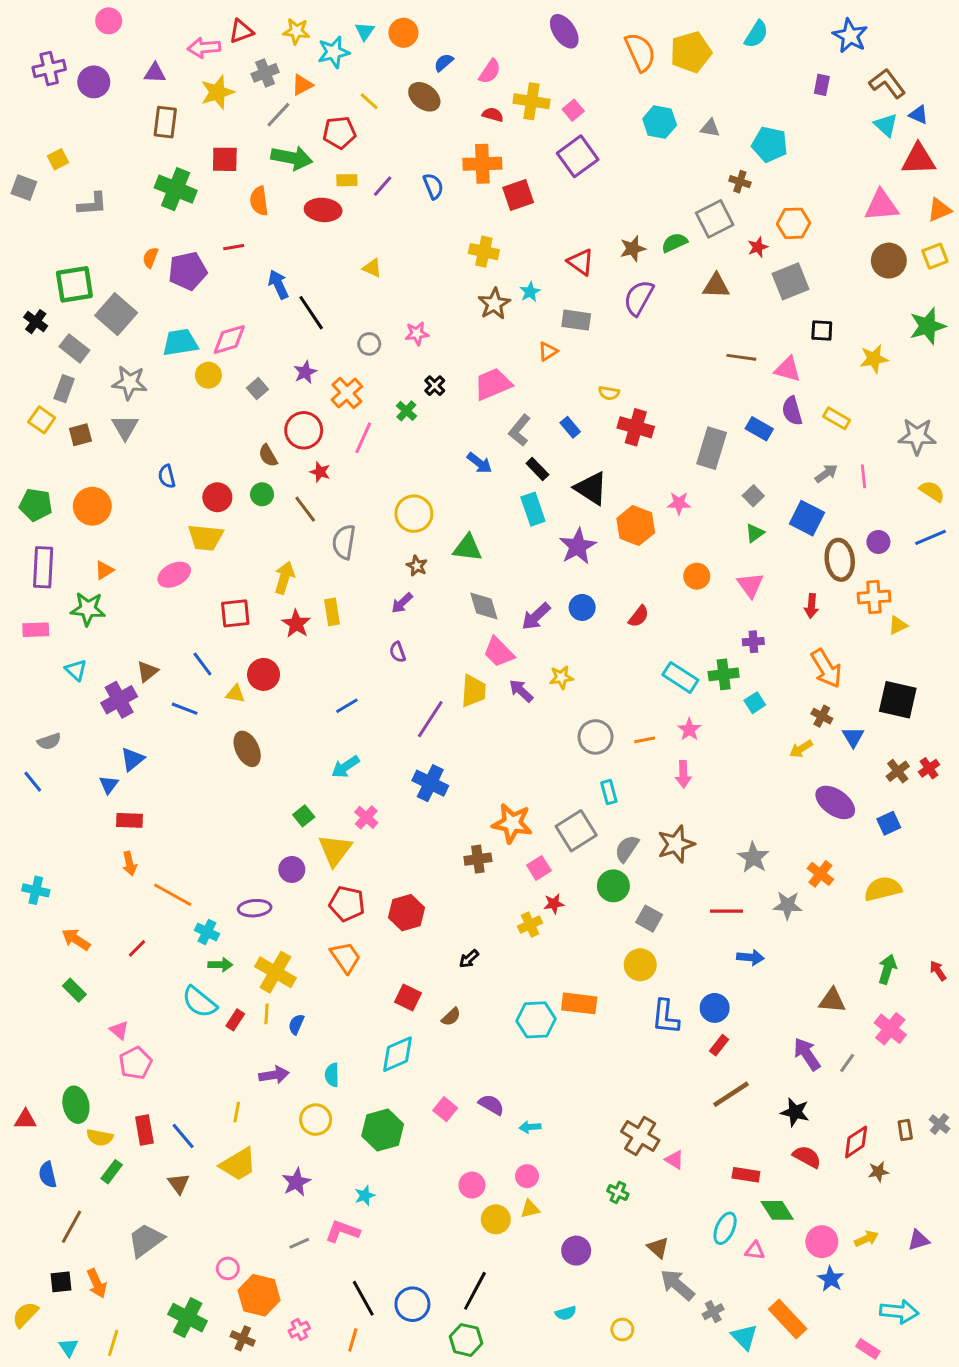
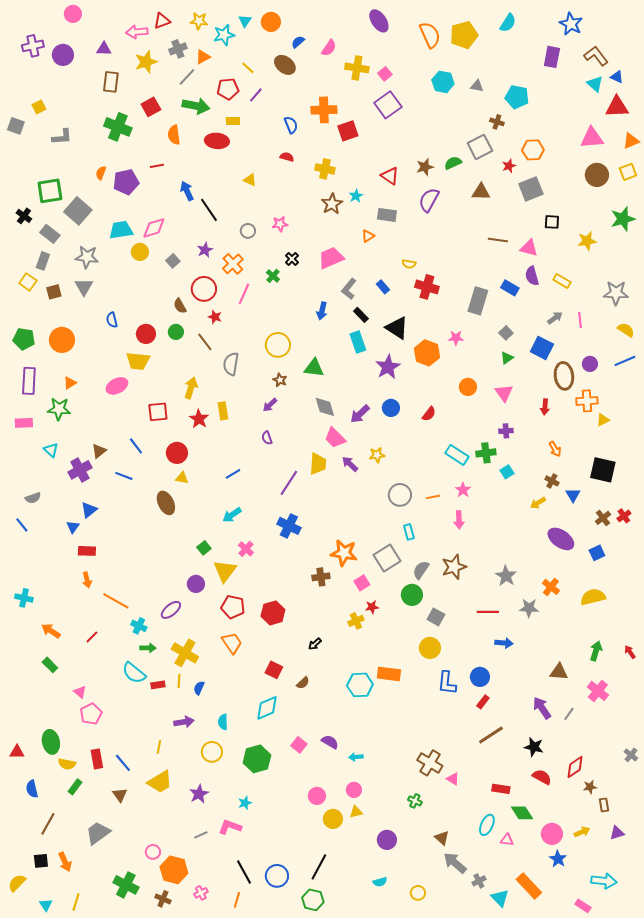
purple rectangle: (822, 85) -> (552, 57), size x1.5
red semicircle: (493, 115) -> (287, 157), moved
red square: (225, 159) -> (151, 107), turned -30
purple line: (383, 186) -> (256, 95), moved
blue arrow: (479, 463) -> (322, 311), turned 66
orange arrow: (826, 668) -> (555, 449), size x0.6
yellow triangle: (235, 694) -> (182, 478), moved
purple ellipse: (255, 908) -> (171, 610), turned -35
red rectangle: (235, 1020) -> (158, 685), turned 48
brown rectangle: (905, 1130) -> (604, 805), moved

